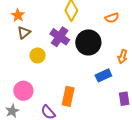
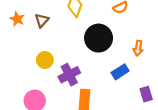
brown triangle: (24, 33) -> (42, 20), moved
purple cross: (60, 37) -> (69, 75), moved, turned 36

